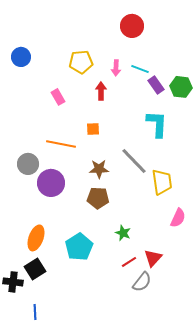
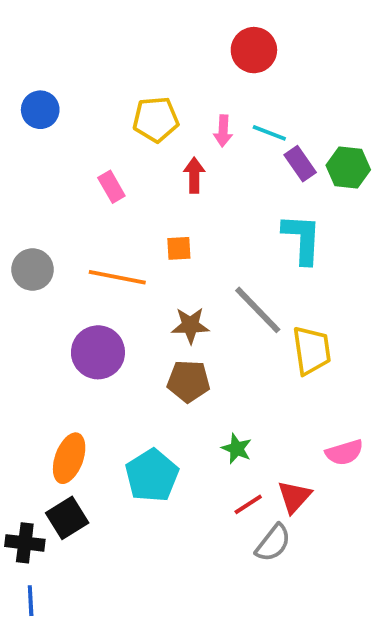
gray circle: (28, 164) -> (33, 270), moved
pink semicircle: (178, 218) -> (344, 452), moved, turned 48
blue line: (35, 312) -> (31, 601), moved

